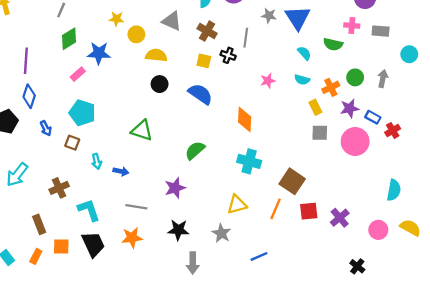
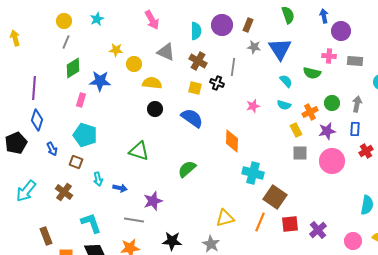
pink rectangle: (78, 74) -> (81, 100), turned -32
blue rectangle: (373, 117) -> (355, 129), moved, turned 64
cyan cross: (249, 161) -> (253, 173), moved
brown cross: (59, 188) -> (64, 192), moved, turned -30
purple star: (175, 188) -> (153, 201), moved

